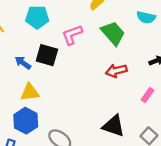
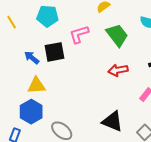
black square: (47, 55) -> (55, 52), turned -30

